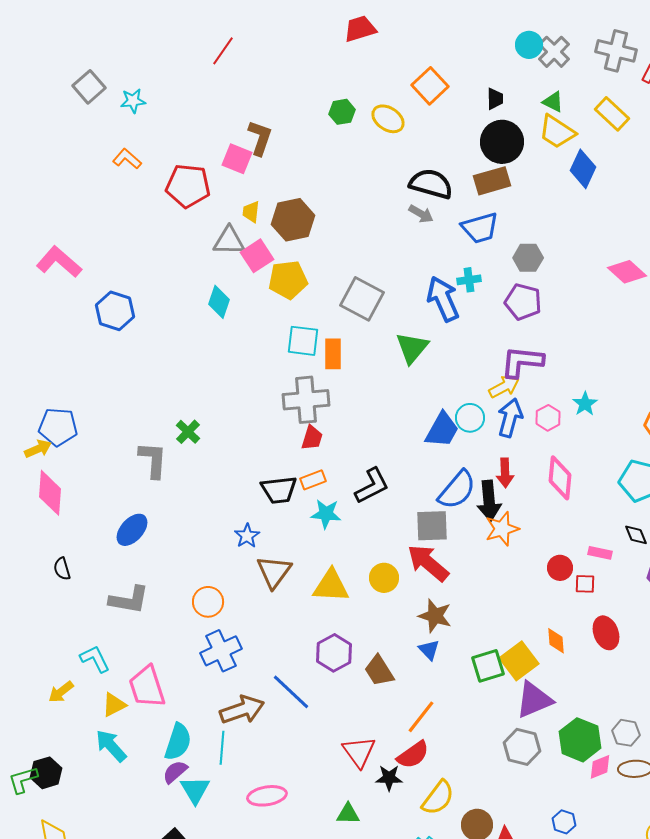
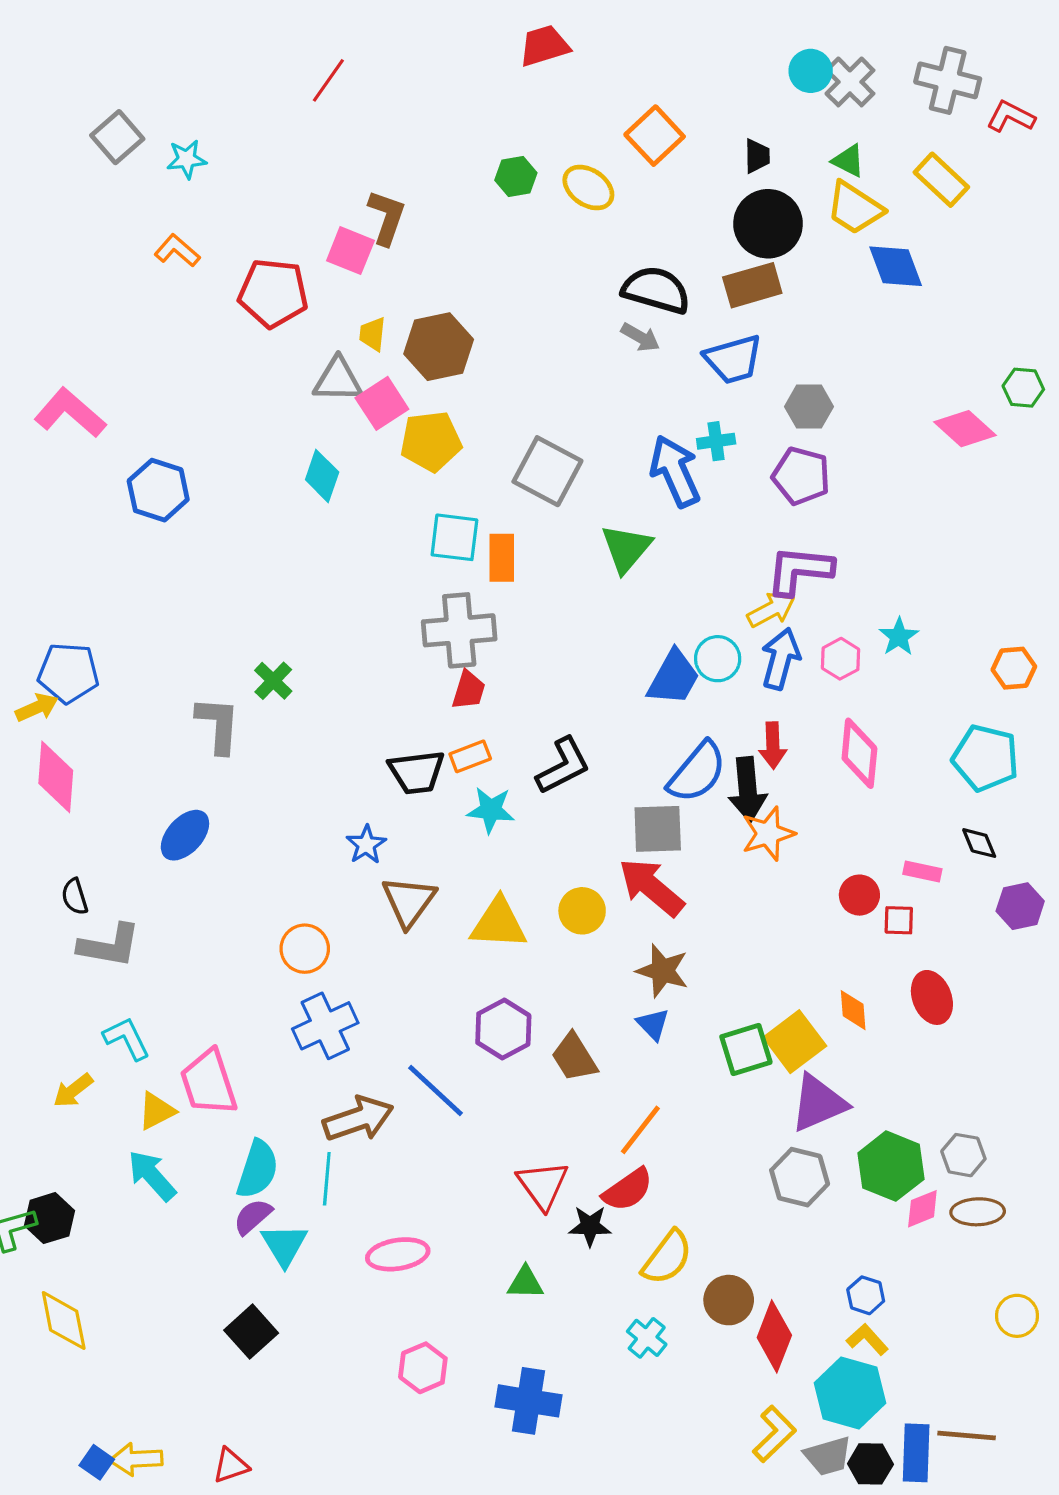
blue diamond: (583, 169) -> (896, 266), turned -45
gray L-shape: (129, 600) -> (109, 945), moved

